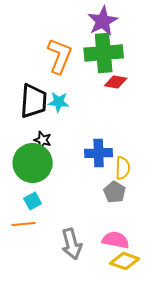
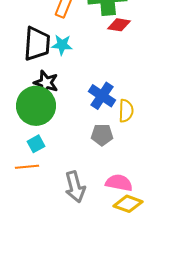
black star: (43, 140) -> (46, 83), size x1.4
blue cross: (99, 153) -> (102, 96), turned 36
gray pentagon: (115, 192) -> (102, 135), moved, turned -30

